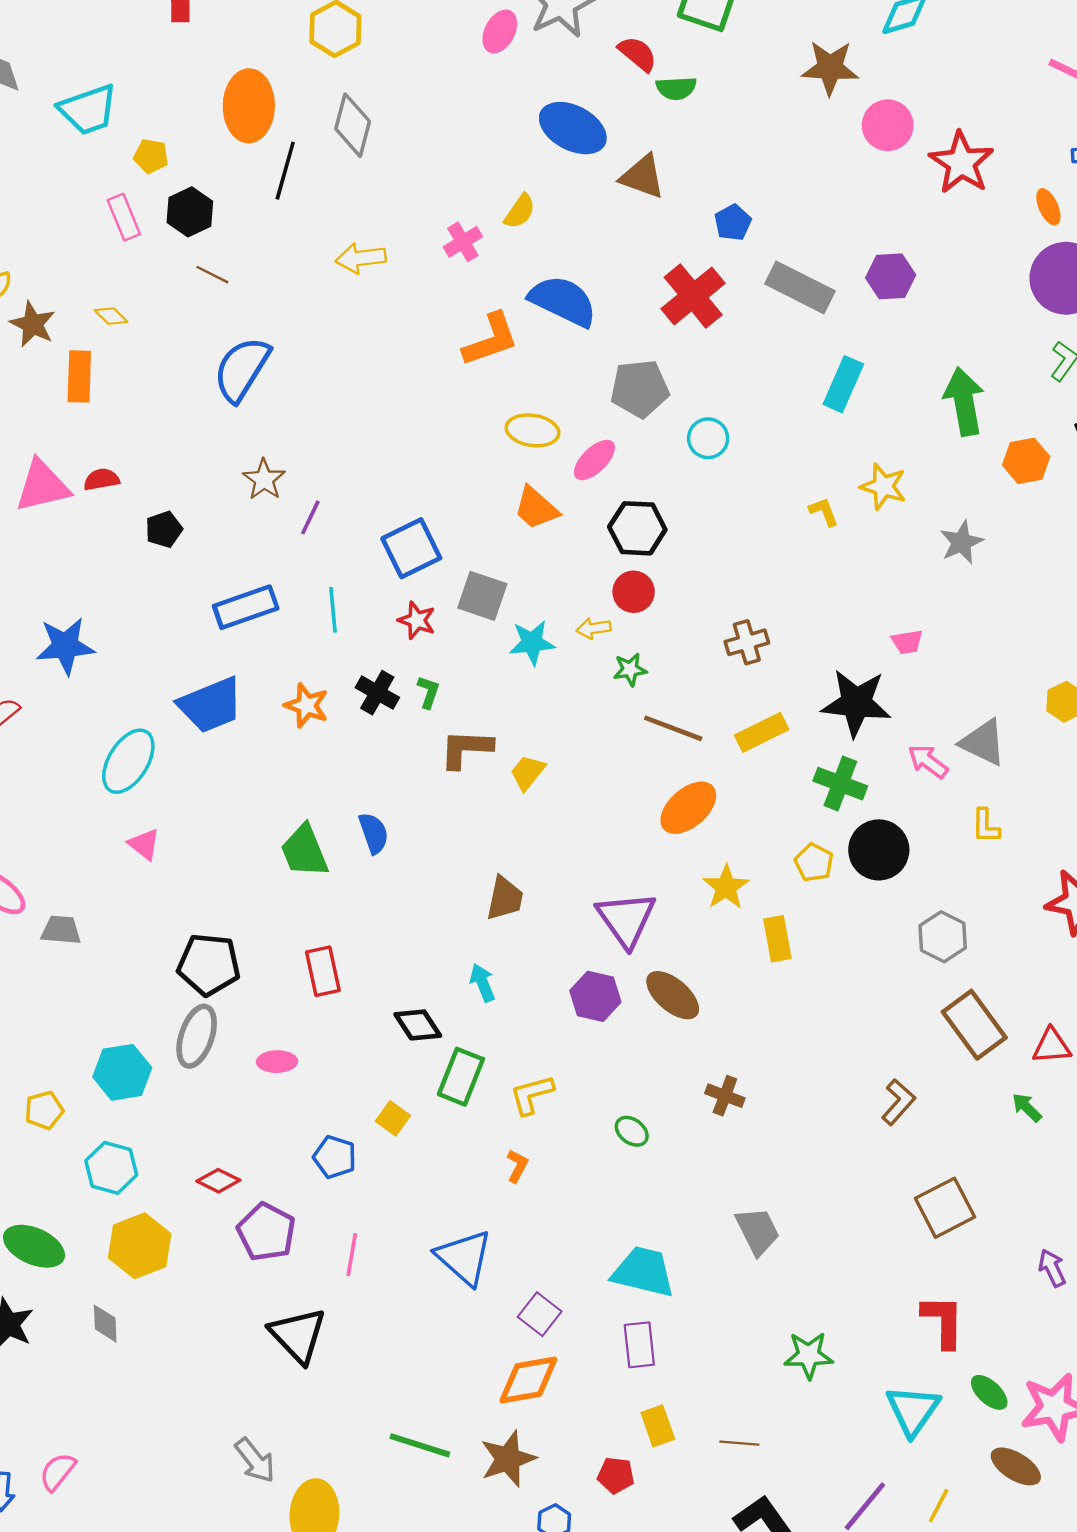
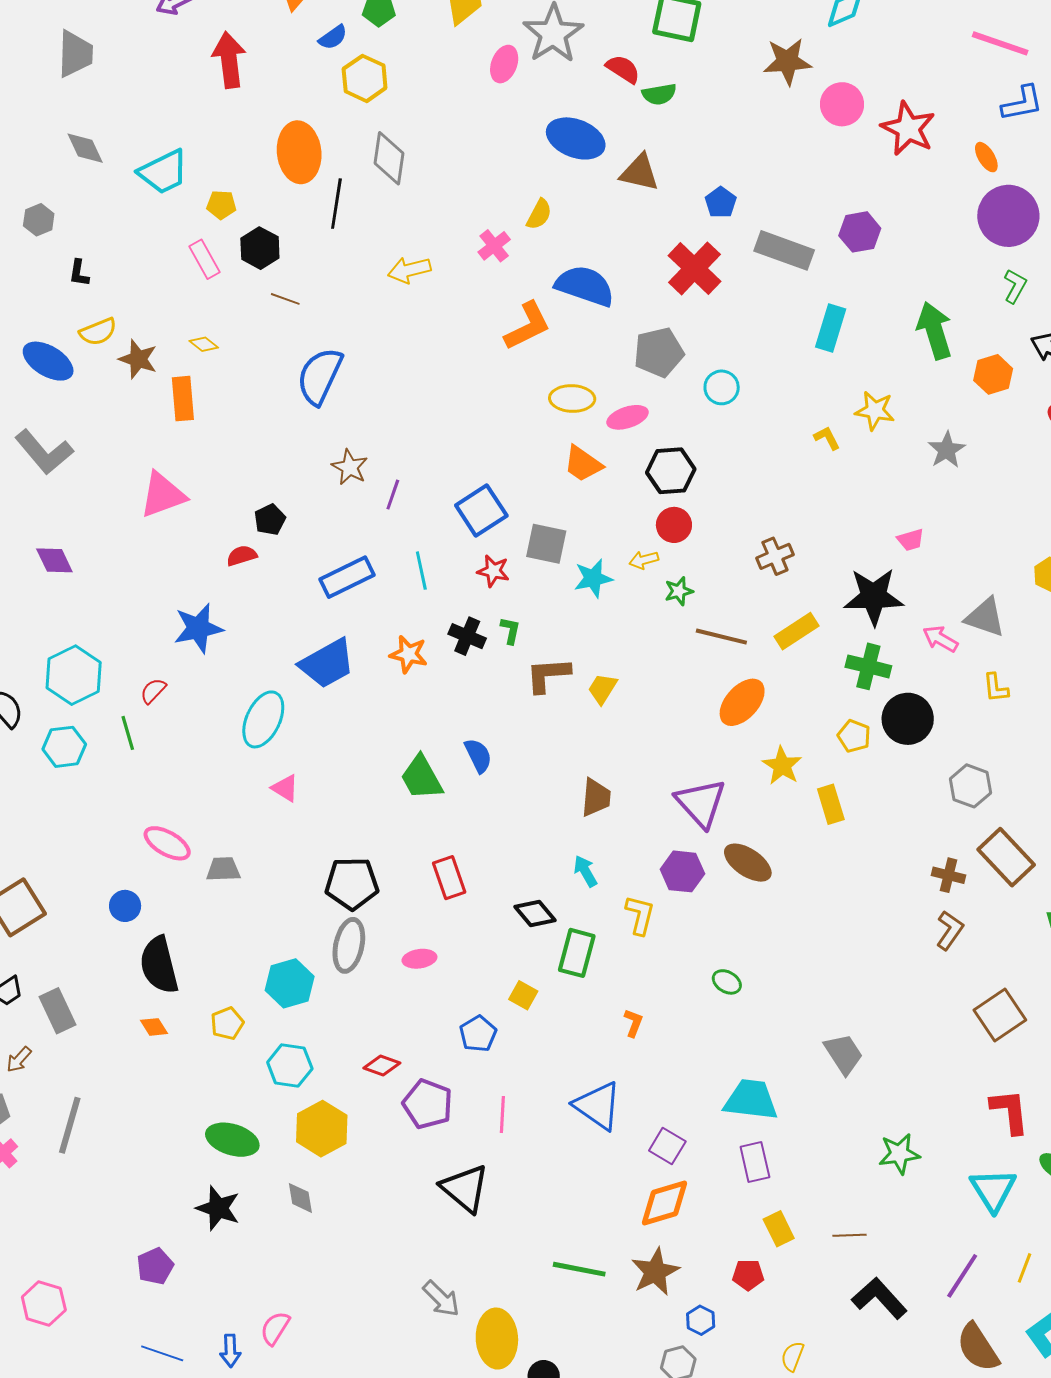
pink ellipse: (594, 460) -> (628, 417), turned 33
red semicircle: (101, 479) -> (242, 556), moved
yellow L-shape: (532, 1095) -> (640, 915), moved, turned 126
brown cross: (725, 1096) -> (948, 875), moved
blue pentagon: (335, 1157) -> (478, 1034), turned 30

